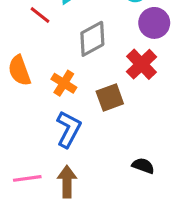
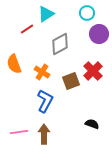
red line: (40, 15) -> (27, 29), turned -72
red cross: (142, 64) -> (93, 71), moved

